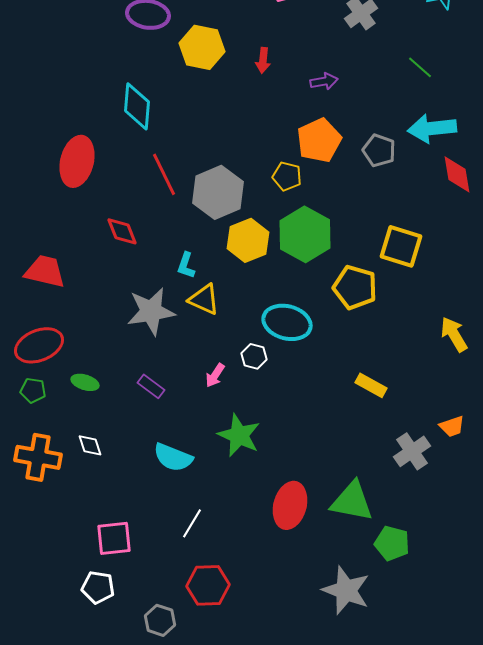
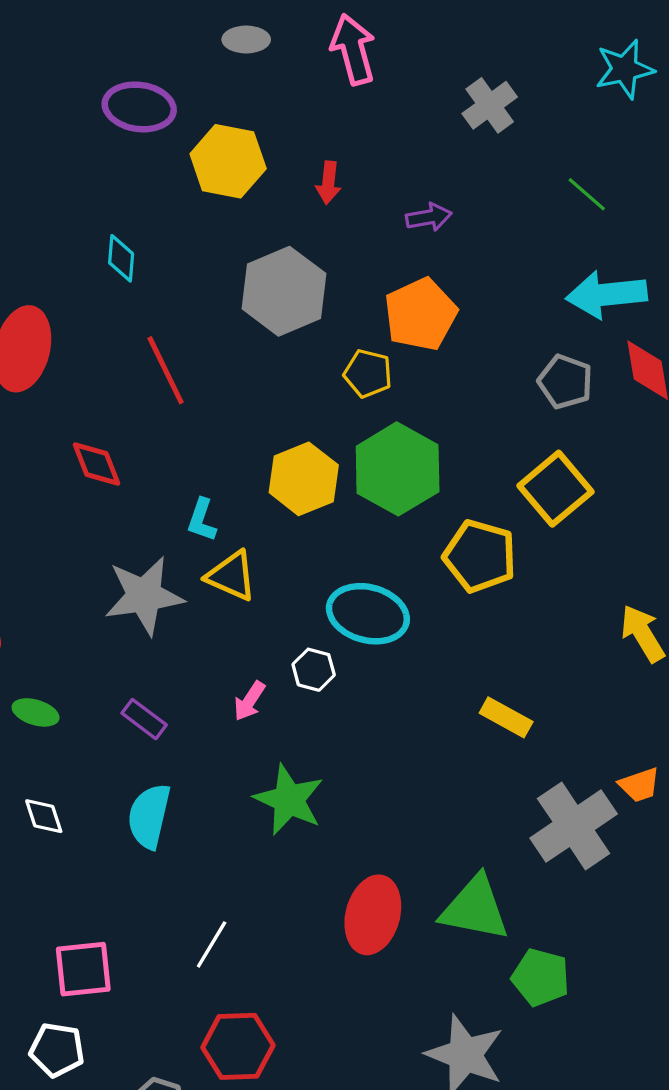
cyan diamond: (137, 106) -> (121, 258), size x0.6
gray pentagon: (379, 150) -> (565, 382), moved
gray hexagon: (218, 192) -> (284, 291), moved
yellow square: (401, 246) -> (555, 489), turned 33
gray cross: (412, 451) -> (574, 826), size x1.4
cyan semicircle: (173, 457) -> (149, 816), moved, turned 81

